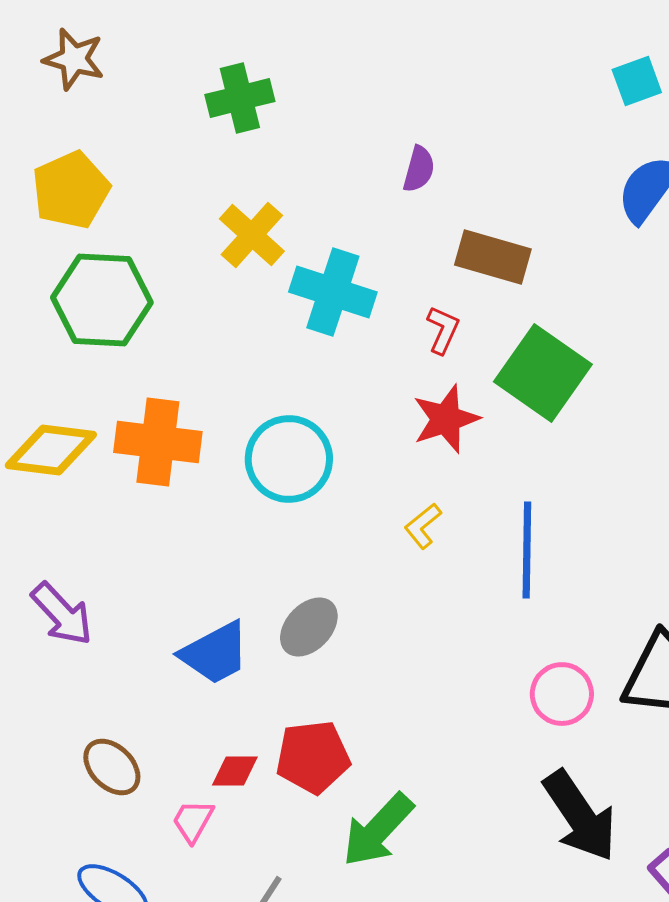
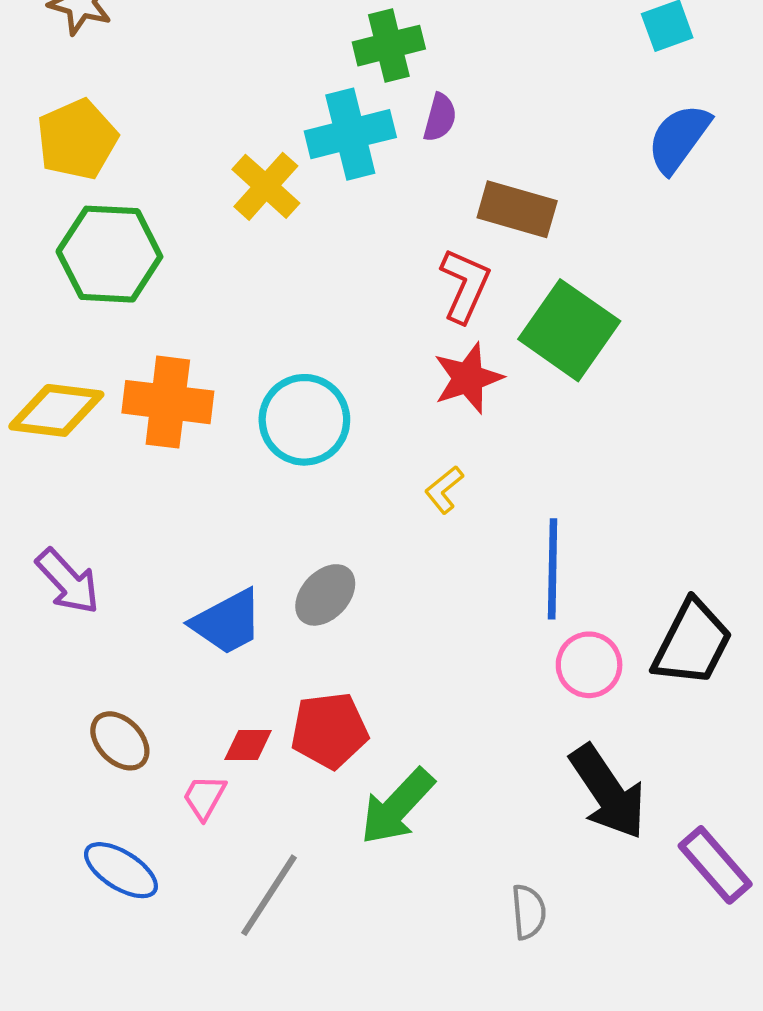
green cross: (240, 98) -> (389, 46), moved
cyan cross: (333, 292) -> (350, 134), moved, turned -32
red L-shape: (443, 330) -> (465, 285), size x1.5
blue line: (527, 550) -> (553, 569), moved

